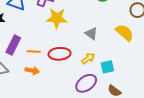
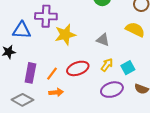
orange line: (34, 52) -> (52, 74), turned -40
purple ellipse: (86, 83) -> (112, 90), turned 35

